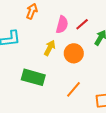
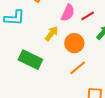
orange line: (74, 89) -> (78, 68), moved

